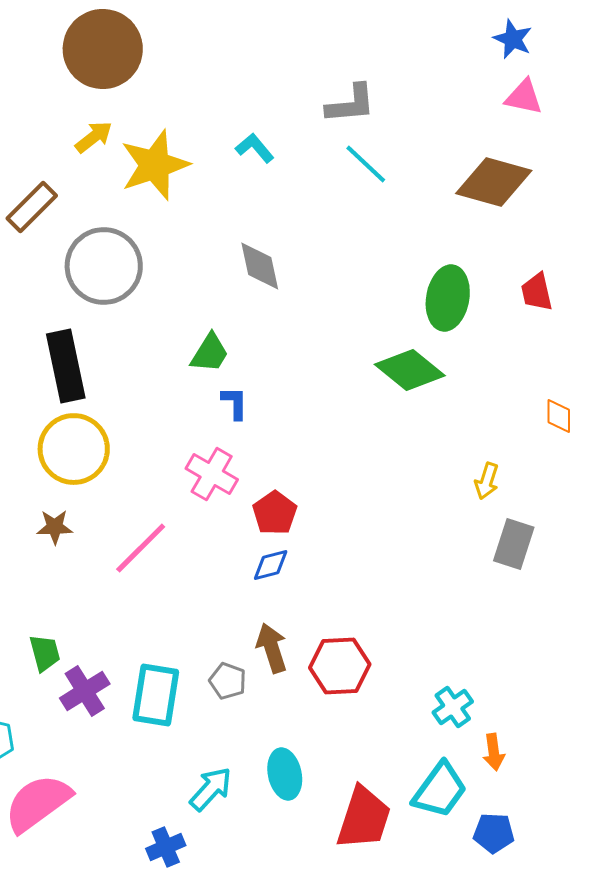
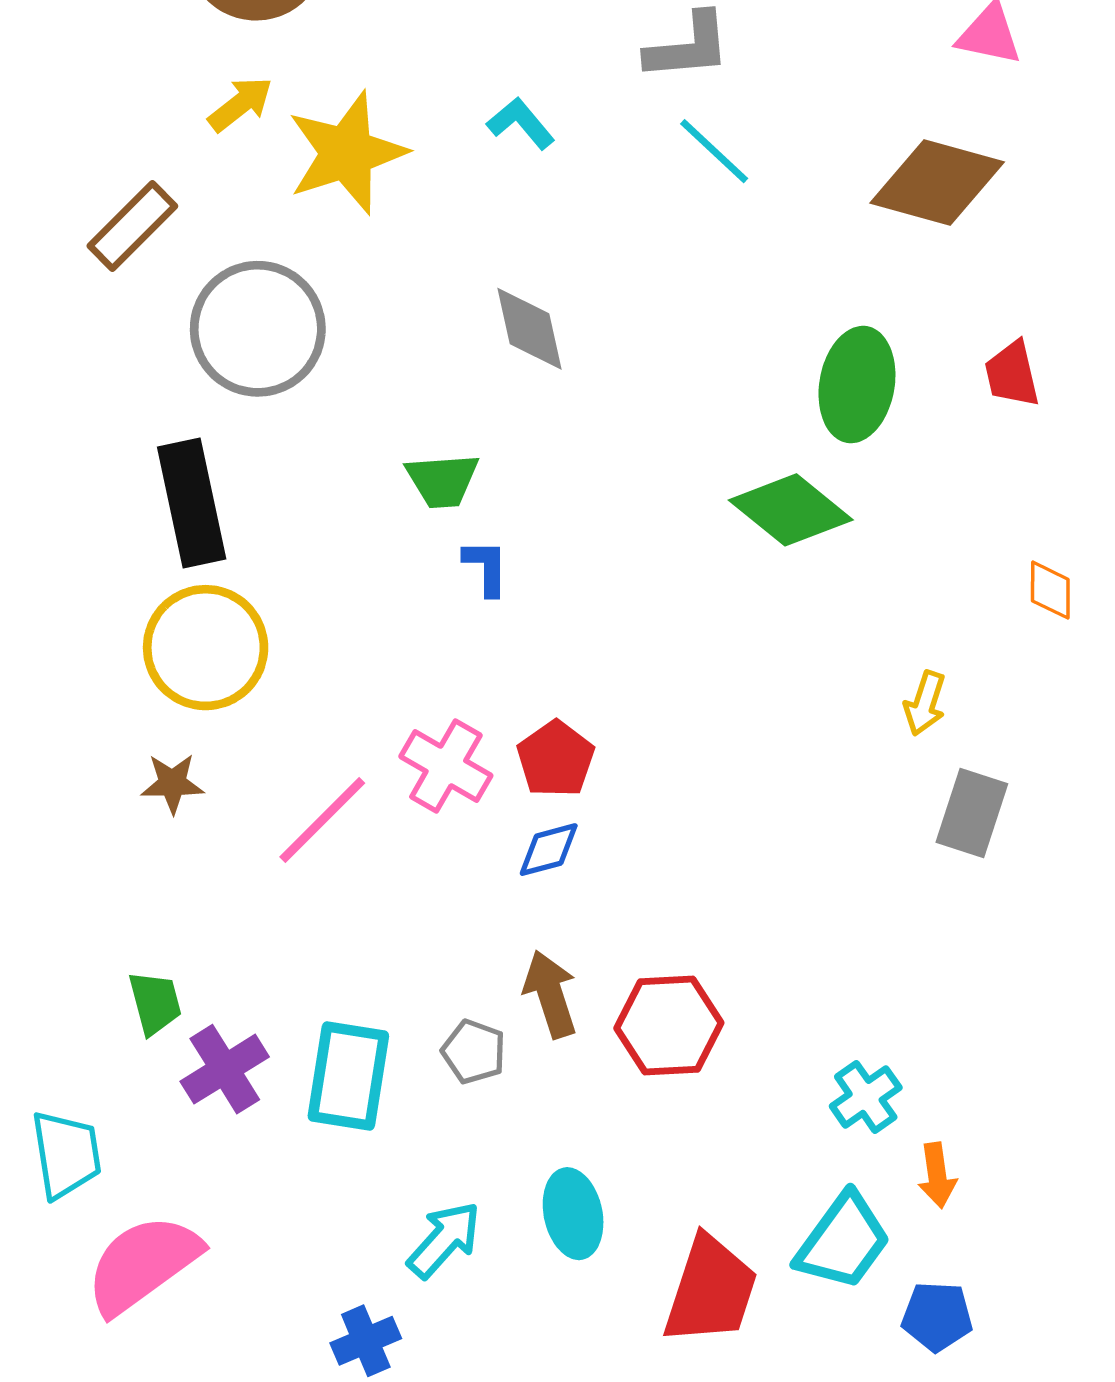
green trapezoid: (210, 353) -> (442, 480), turned 54
pink cross: (212, 474) -> (446, 766), moved

